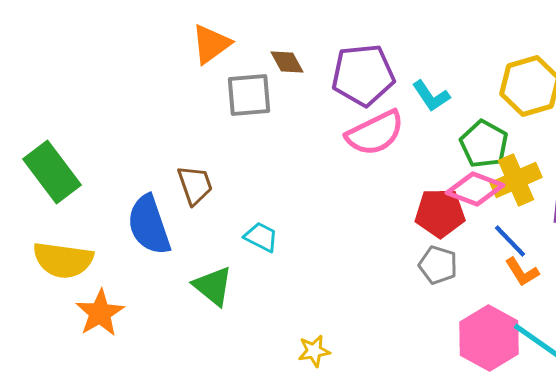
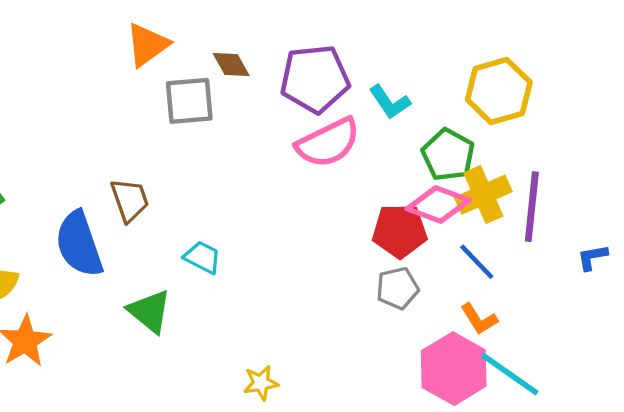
gray pentagon: (438, 265) -> (397, 288), turned -30
orange L-shape: (522, 272) -> (479, 319), moved

